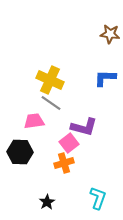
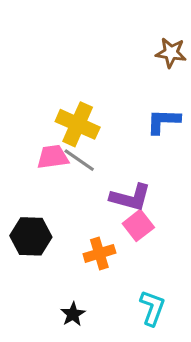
pink trapezoid: (34, 121) -> (53, 157), moved
pink square: (69, 143) -> (138, 225), moved

